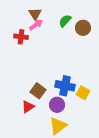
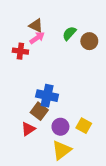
brown triangle: (35, 14) -> (36, 26), turned -32
blue cross: (65, 86) -> (47, 96), moved
yellow square: (83, 93) -> (84, 126), moved

